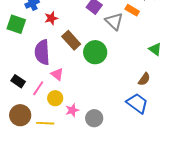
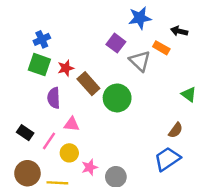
red star: (51, 18) -> (66, 68), moved
green square: (16, 24) -> (39, 65), moved
purple semicircle: (42, 52) -> (54, 98), size x0.7
pink triangle: (57, 74) -> (72, 124), turned -32
blue trapezoid: (137, 103) -> (167, 159), turned -70

